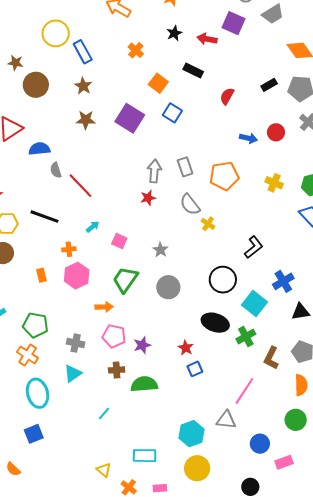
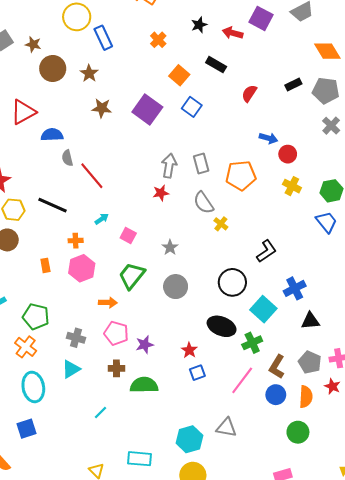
brown star: (83, 86) -> (89, 73), moved
red circle: (276, 132) -> (288, 154), moved
pink line: (244, 391) -> (242, 380), moved
blue circle: (260, 444) -> (276, 395), moved

